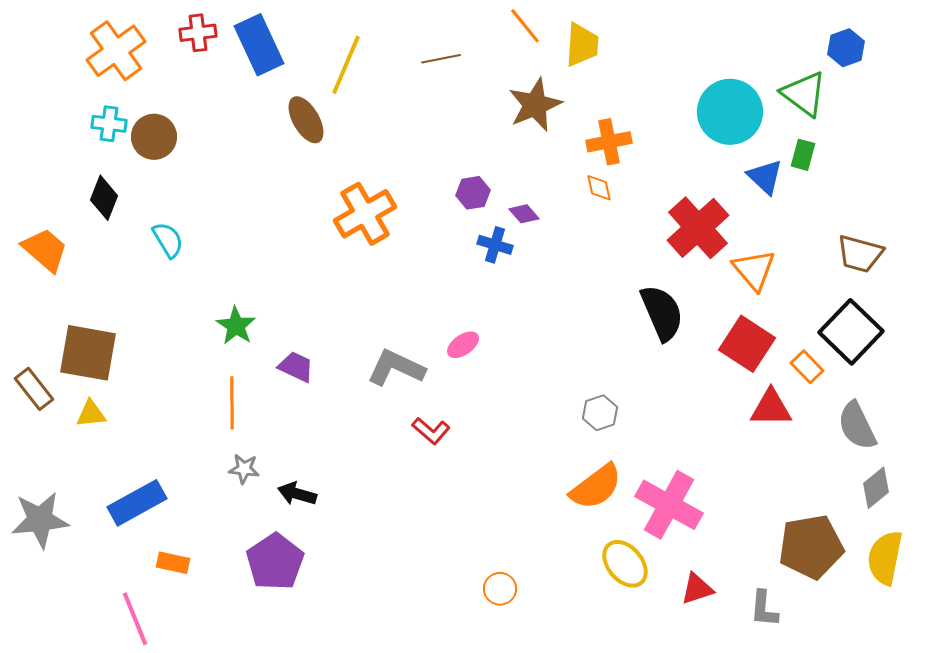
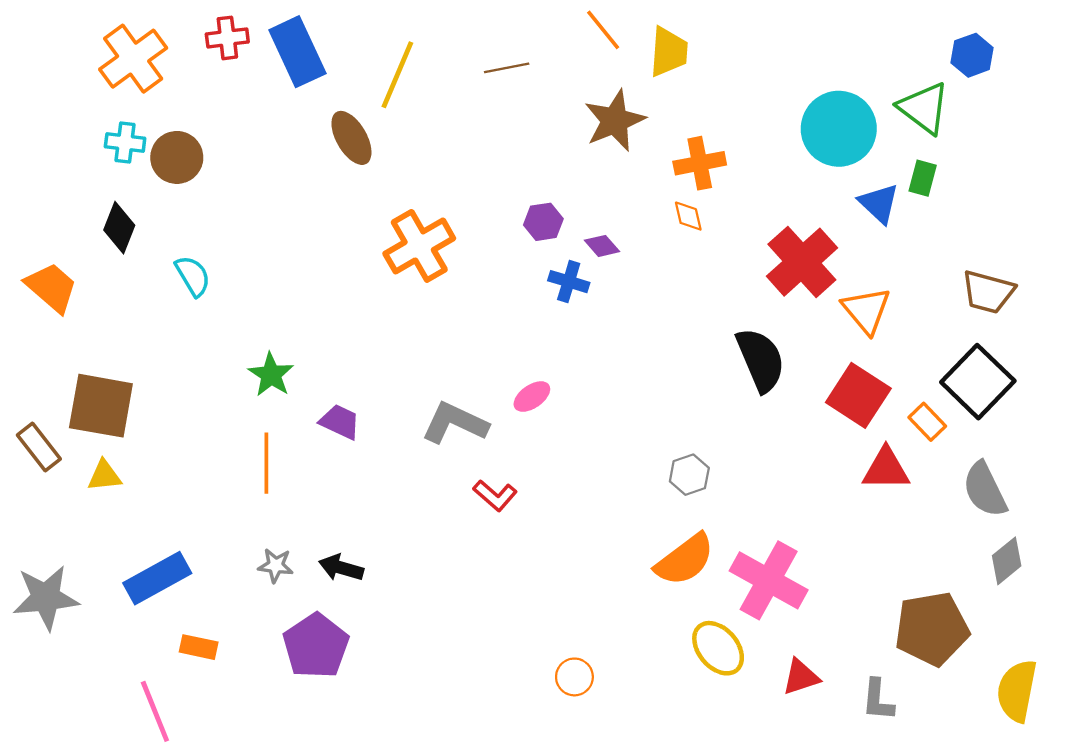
gray star: (244, 469) -> (276, 565), moved
yellow semicircle: (885, 558) -> (1017, 691), moved

